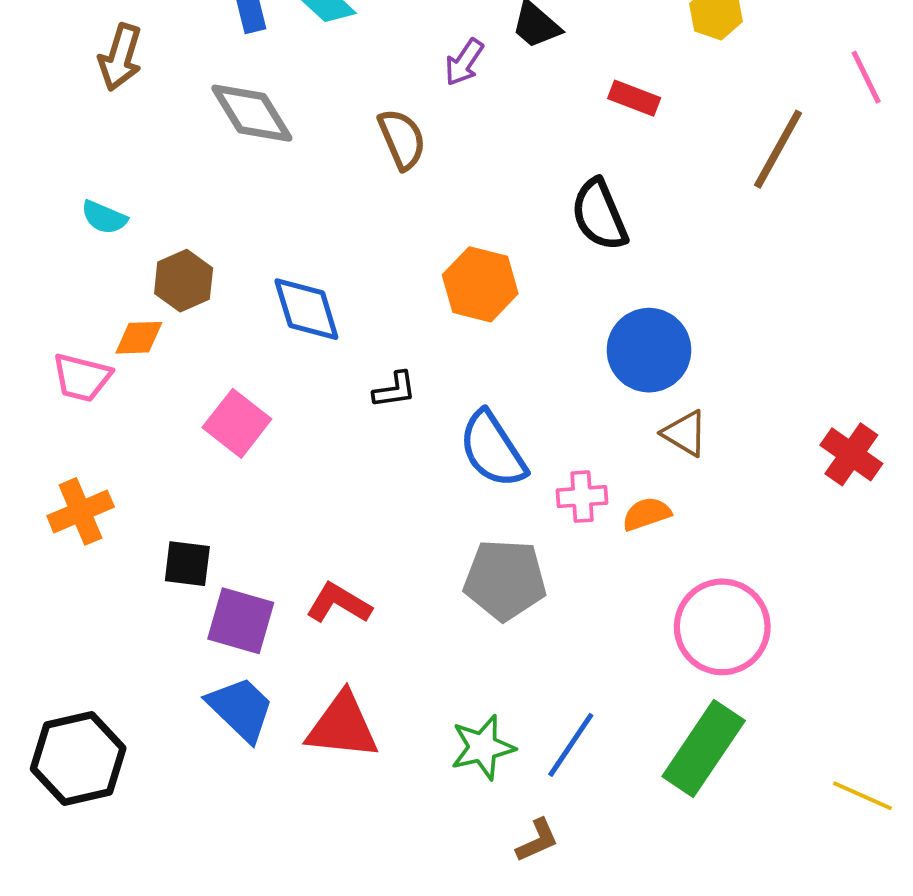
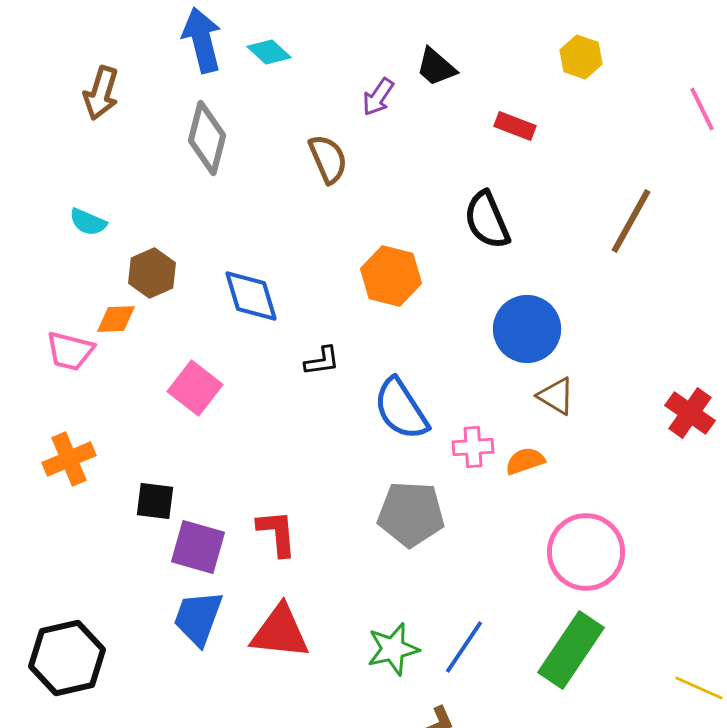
gray diamond: (252, 113) -> (207, 138), turned 46
brown line: (778, 149) -> (631, 221), moved
red L-shape: (339, 603) -> (277, 533), turned 54
blue trapezoid: (241, 709) -> (198, 618), turned -114

